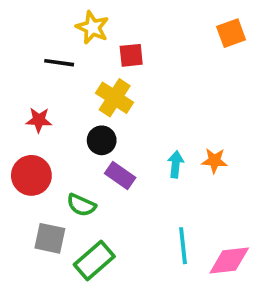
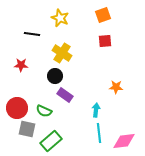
yellow star: (92, 28) -> (60, 18), moved
orange square: (231, 33) -> (103, 15), moved
red square: (131, 55) -> (105, 41), moved
cyan arrow: (176, 164) -> (96, 110), moved
red circle: (31, 175) -> (17, 108), moved

